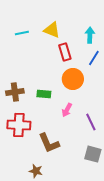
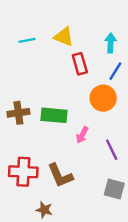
orange circle: (73, 79) -> (103, 98), moved
green rectangle: (44, 94) -> (54, 115), size x1.5
red cross: (19, 125) -> (23, 172), moved

